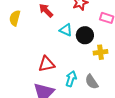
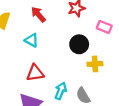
cyan triangle: (66, 30) -> (32, 40), moved

